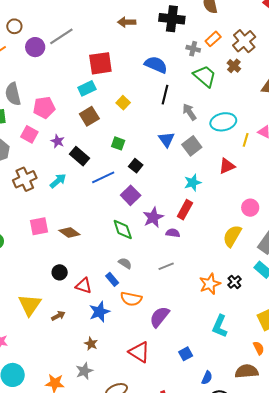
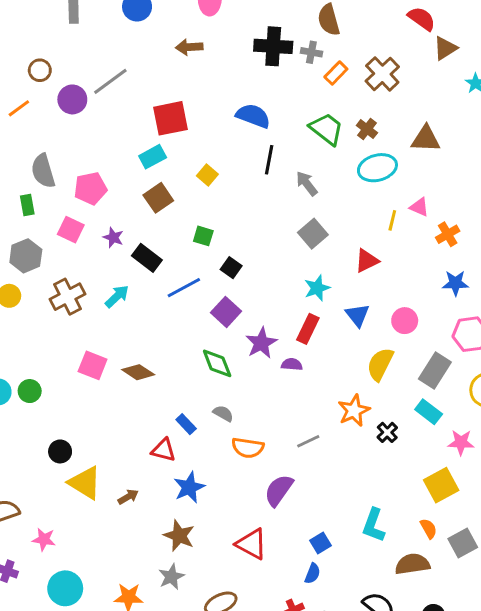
brown arrow: (127, 22) -> (189, 47), moved
gray cross: (193, 49) -> (311, 52), moved
brown cross: (234, 66) -> (367, 129), moved
cyan ellipse: (223, 122) -> (377, 168), moved
blue triangle: (166, 140) -> (357, 315), moved
pink square: (39, 226) -> (93, 365), turned 36
gray line: (166, 266) -> (308, 441), moved
black circle: (60, 272) -> (60, 451), moved
blue rectangle: (112, 279) -> (186, 424), moved
orange star: (210, 284) -> (354, 411), moved
orange semicircle: (131, 299) -> (248, 448), moved
yellow triangle: (30, 305) -> (85, 483), turned -30
cyan L-shape: (220, 326) -> (374, 525), moved
brown star: (91, 344) -> (179, 536), size x1.5
blue semicircle: (207, 378) -> (313, 574), moved

